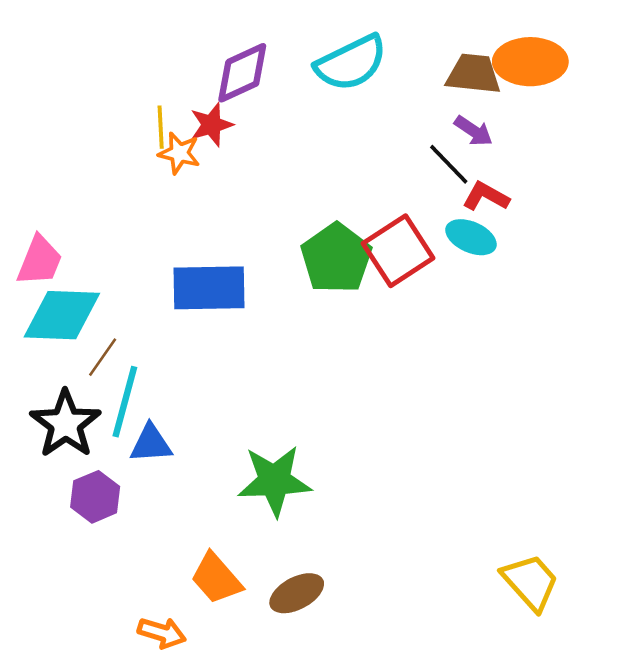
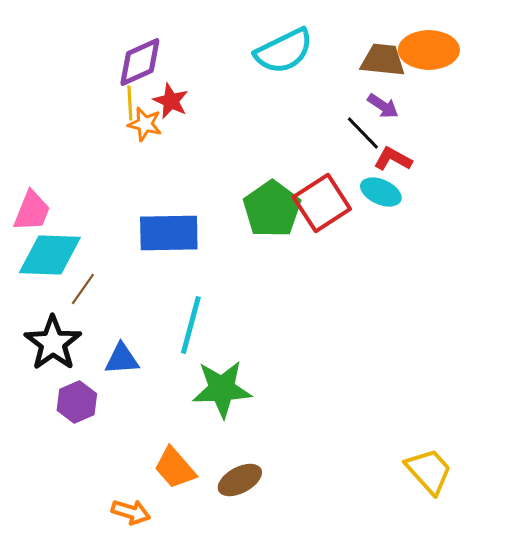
purple diamond: (242, 73) -> (140, 62), moved
red star: (211, 125) -> (171, 101), turned -30
cyan line: (125, 402) -> (191, 325), moved

